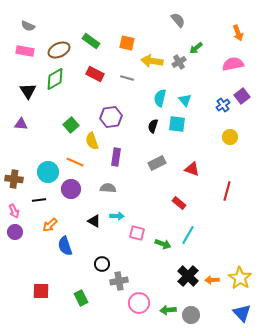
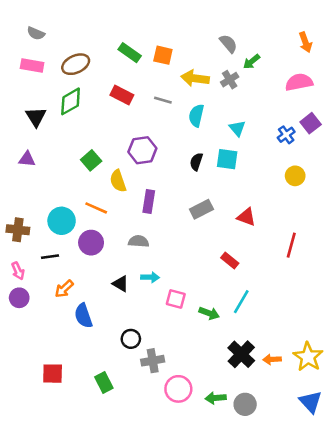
gray semicircle: (178, 20) -> (228, 44), moved
green rectangle: (91, 41) -> (130, 53), moved
cyan semicircle: (160, 98) -> (196, 116), moved

